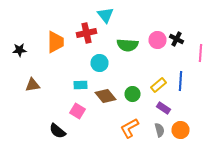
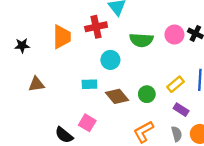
pink square: (78, 111) -> (87, 123), moved

